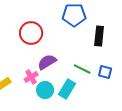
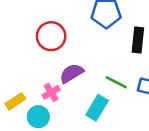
cyan circle: (45, 90) -> (38, 117), moved

